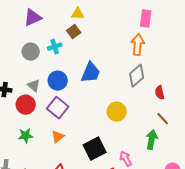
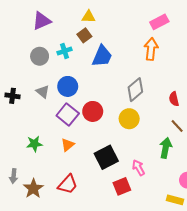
pink rectangle: (146, 19) -> (159, 22), turned 54
blue trapezoid: (91, 73) -> (102, 56), moved
gray diamond: (137, 76) -> (135, 90), moved
red circle: (26, 105) -> (93, 111), moved

